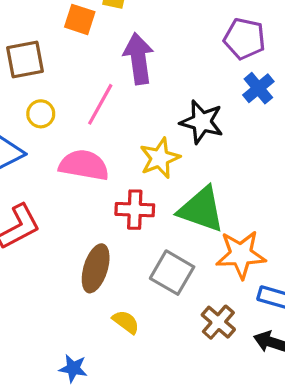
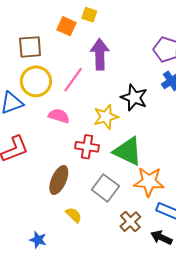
yellow circle: (41, 114) -> (36, 81), size x1.8
pink semicircle: (84, 165) -> (59, 116), size x0.7

